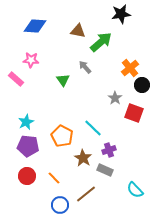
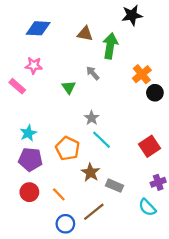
green arrow: (101, 42) -> (110, 46), turned -40
gray star: (115, 98) -> (92, 118), moved
red square: (134, 113) -> (149, 146), moved, turned 36
purple cross: (109, 150) -> (158, 182), moved

